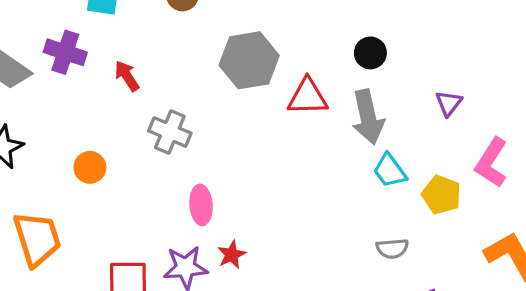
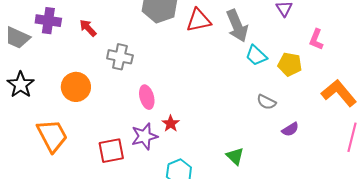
pink L-shape: (491, 163) -> (316, 39), size x0.7
orange circle: (90, 167) -> (76, 87), size x1.5
gray semicircle: (392, 248) -> (266, 102), turned 42

